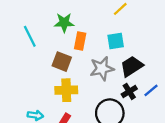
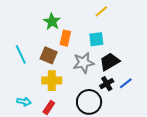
green star: (64, 23) -> (52, 22), turned 30
cyan line: (30, 36) -> (21, 54), moved

